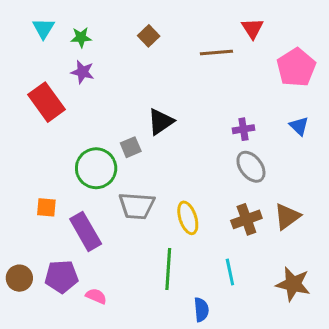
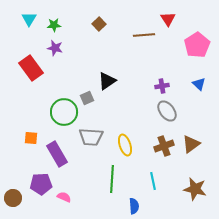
brown circle: (19, 278) -> (13, 198), moved

